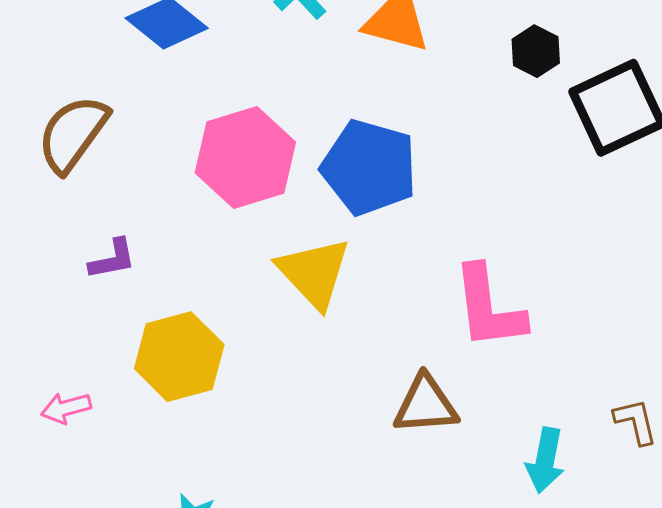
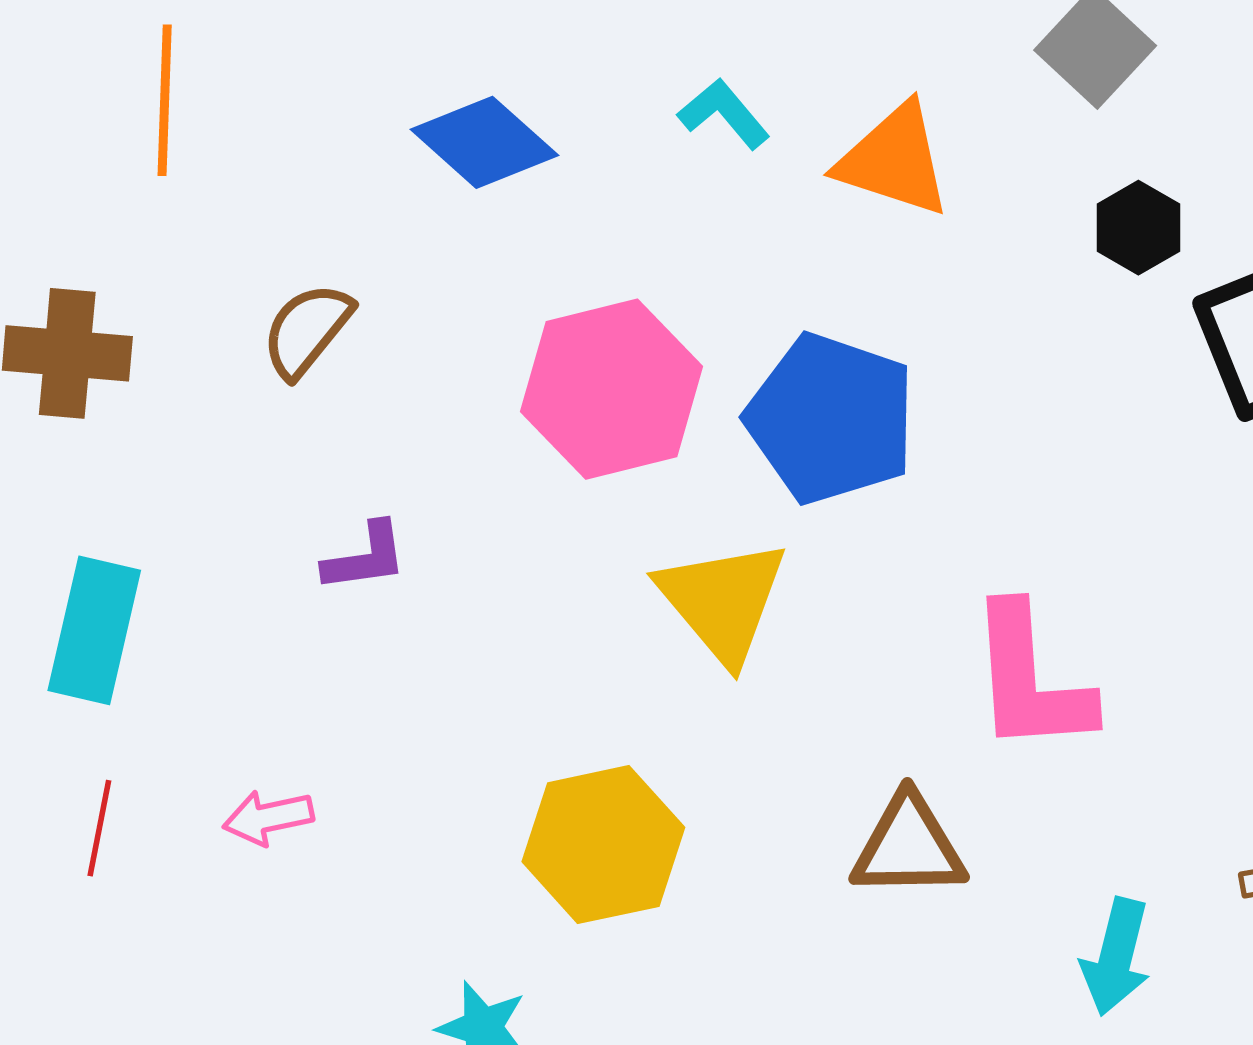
brown semicircle: (73, 134) -> (307, 330), size x0.7
yellow hexagon: (179, 357) -> (603, 845), moved

